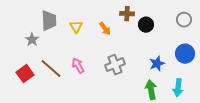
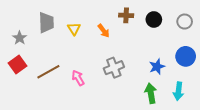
black circle: (146, 25) -> (154, 19), moved
gray star: (32, 40) -> (20, 38), moved
pink arrow: (78, 66) -> (78, 78), moved
brown line: (51, 69) -> (48, 72), turned -70
red square: (25, 74) -> (18, 65), moved

